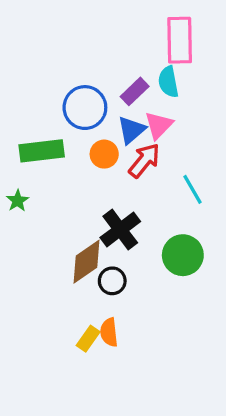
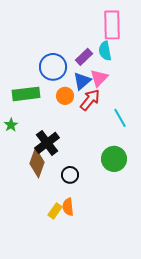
black cross: (120, 230) -> (47, 143), moved
brown diamond: (87, 262) -> (37, 163), moved, turned -36

